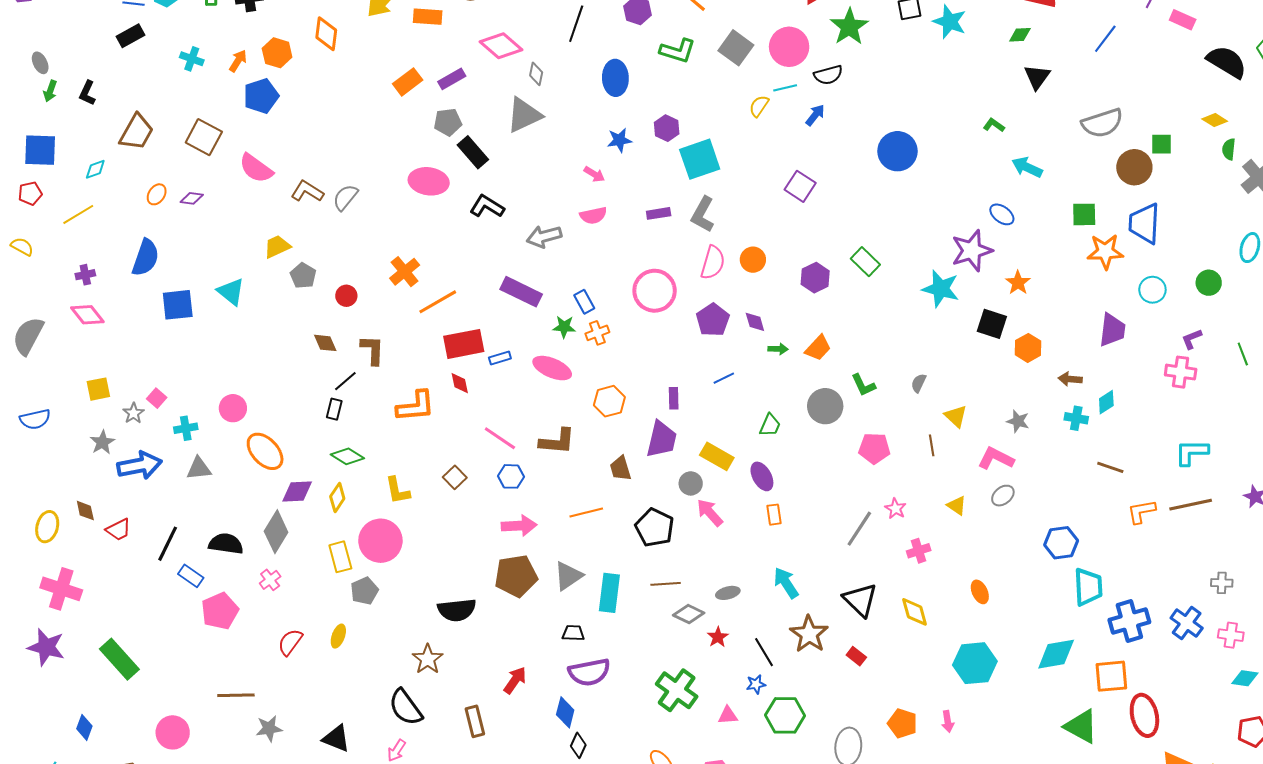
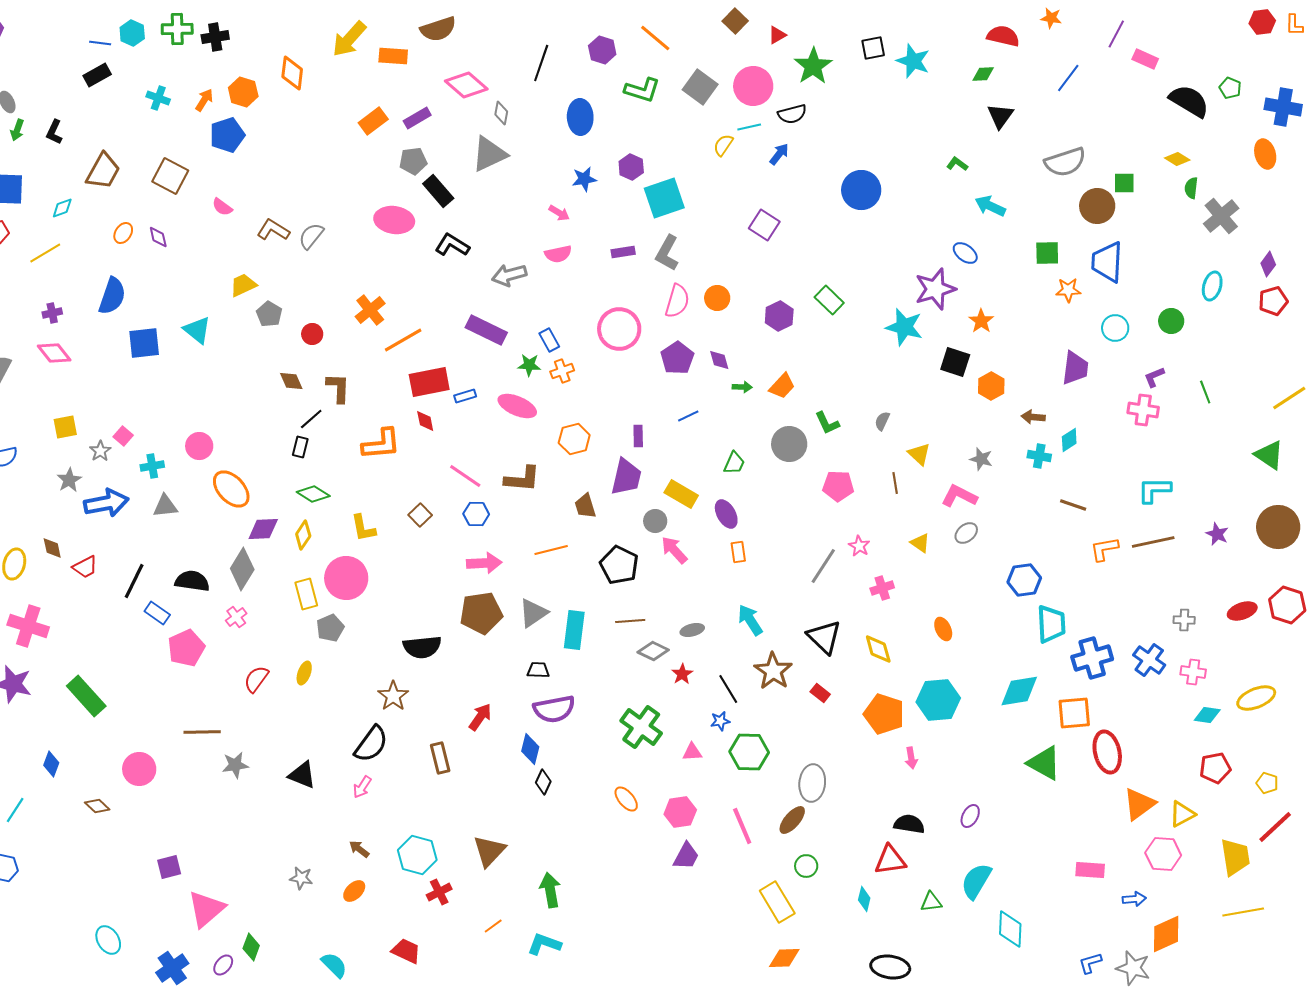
pink semicircle: (256, 168) -> (222, 207), size x0.6
purple diamond: (192, 198) -> (158, 237), turned 70
orange star: (1105, 252) -> (1068, 290), size x0.7
black semicircle: (406, 707) -> (371, 744), turned -108
orange pentagon: (903, 723) -> (884, 714), moved, size x1.4

